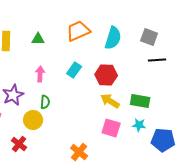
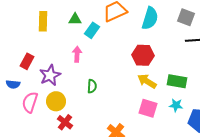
cyan rectangle: (74, 70) -> (92, 30), moved
green semicircle: (45, 102) -> (92, 86), moved
yellow circle: (33, 120) -> (56, 101), moved
red cross: (19, 144) -> (65, 122), moved

